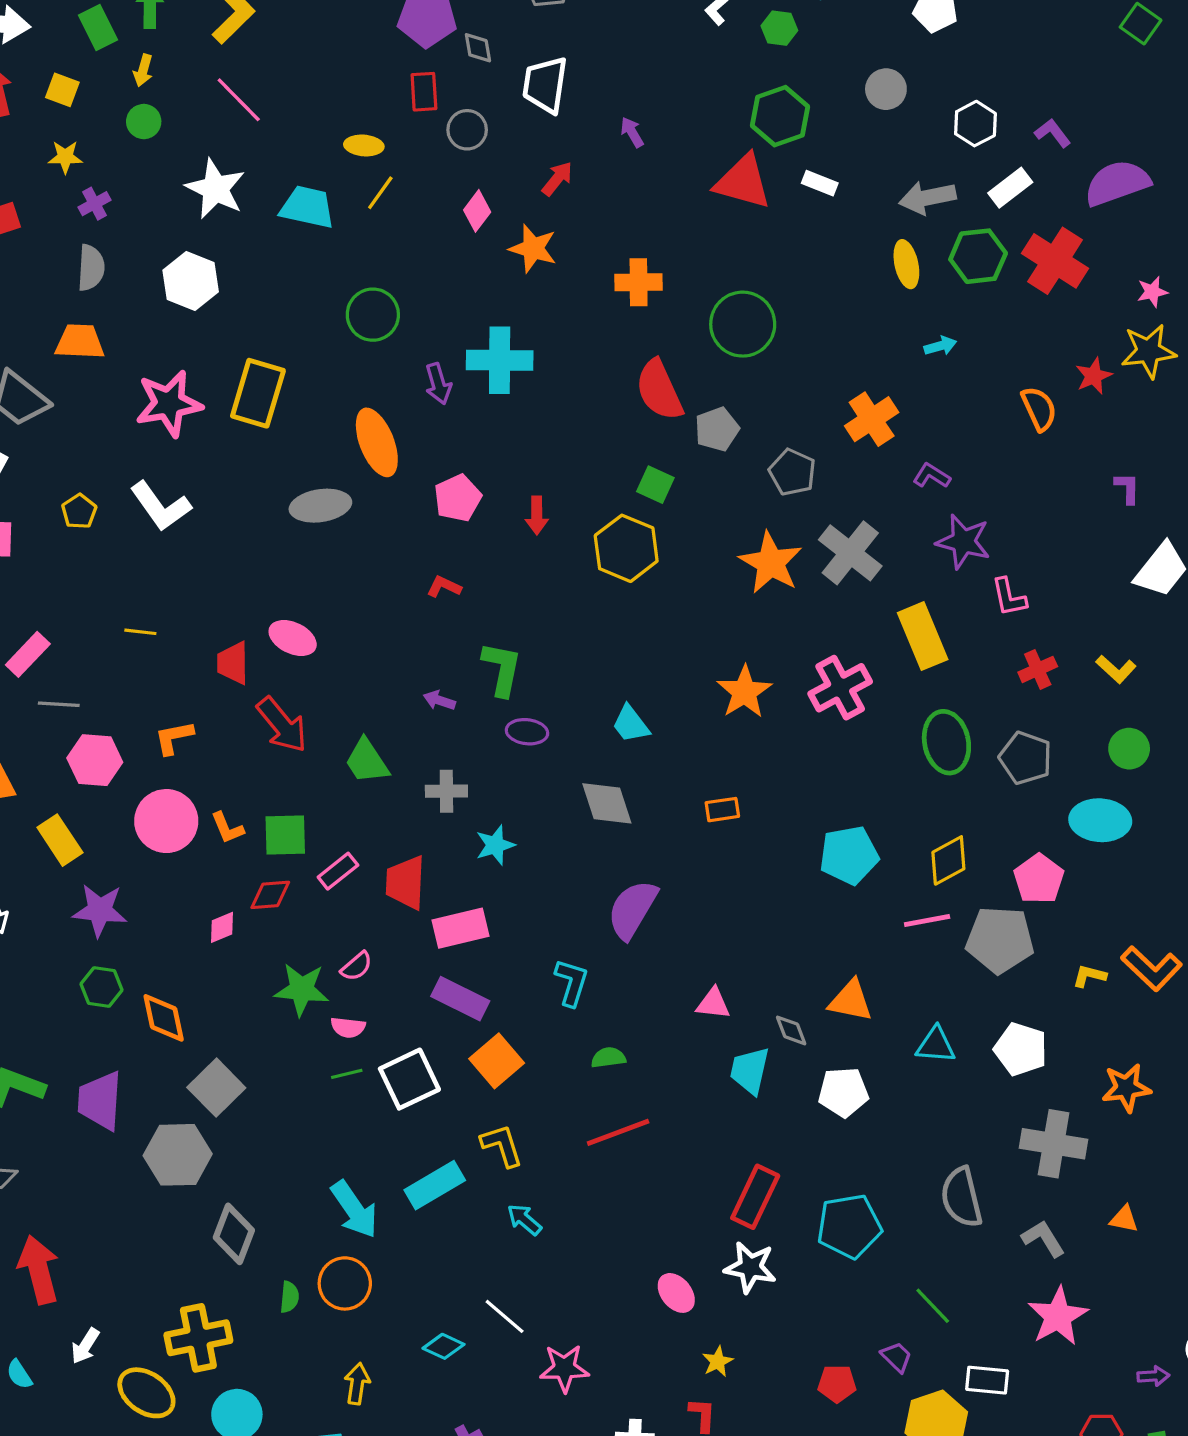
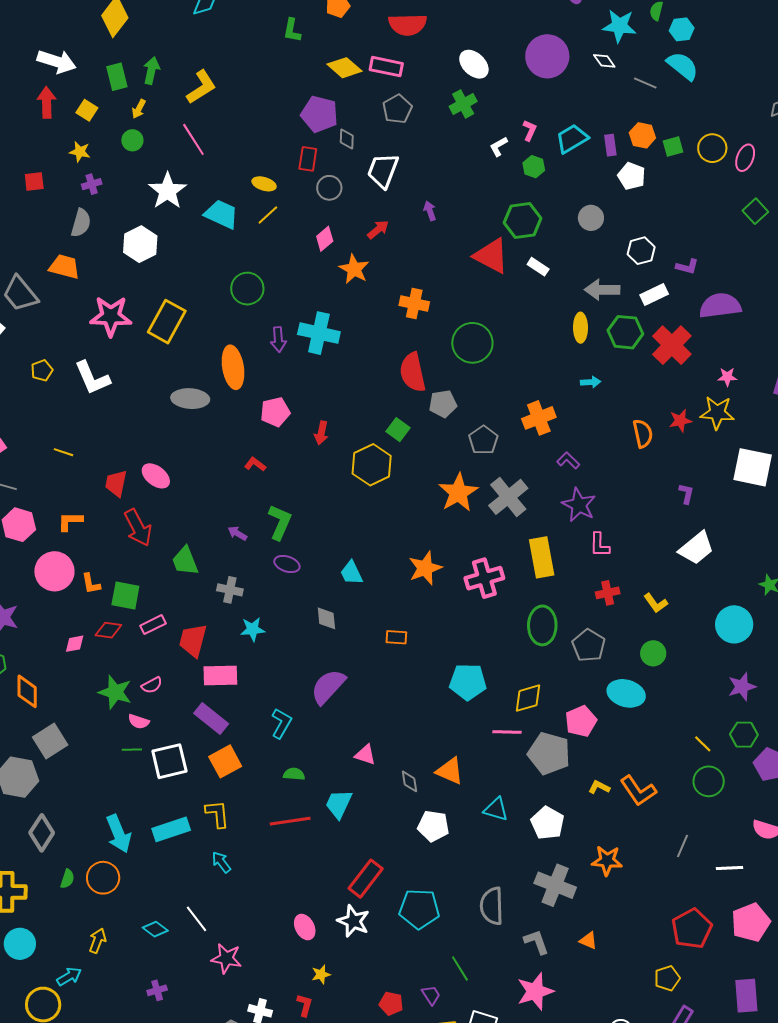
purple L-shape: (1053, 133) -> (687, 267), turned 130
gray diamond: (607, 803) -> (326, 618), size x0.7
cyan trapezoid: (750, 1071) -> (339, 804), moved

